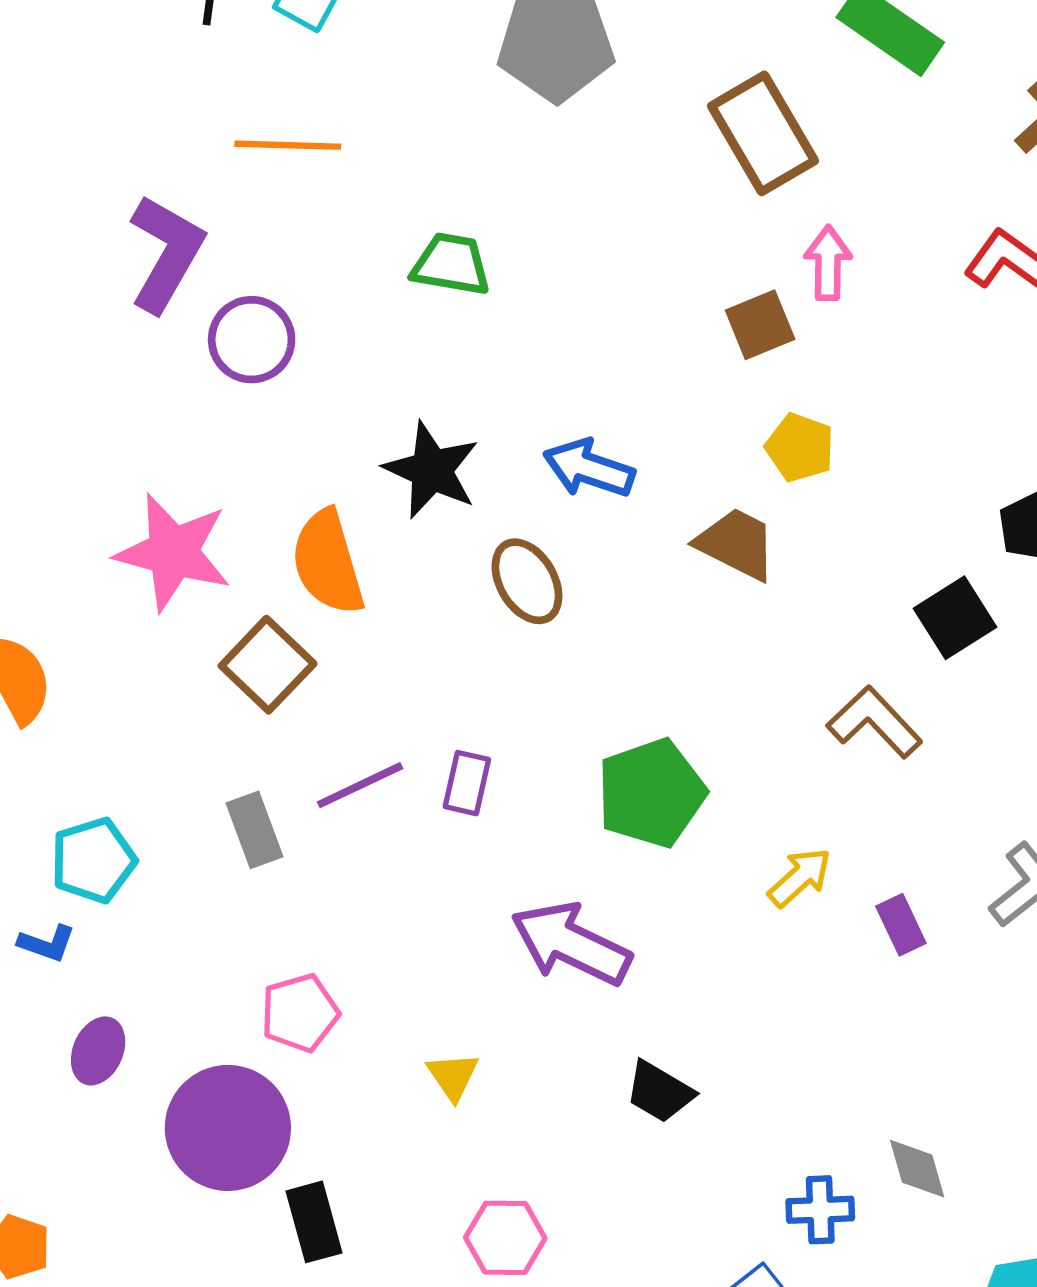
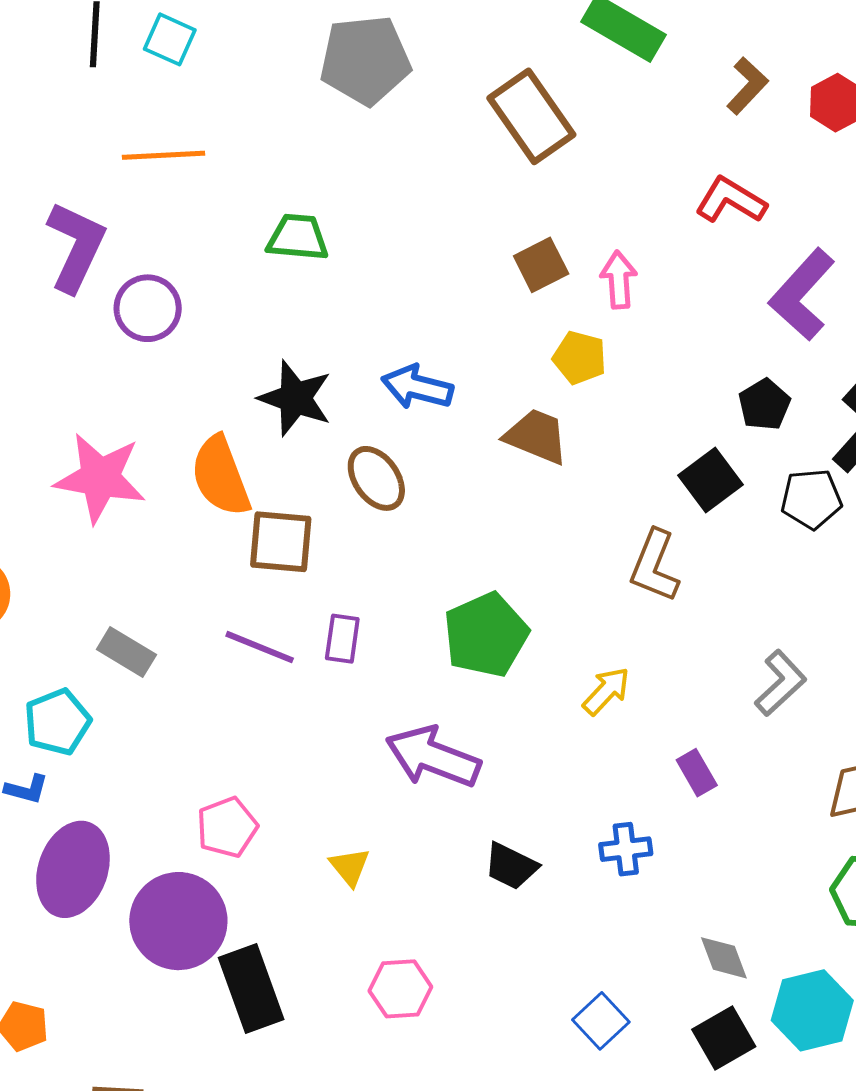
pink arrow: (828, 263) -> (619, 280), moved
brown square: (268, 665) -> (281, 542), moved, turned -34
brown L-shape: (874, 722) -> (654, 566), turned -110
purple line: (360, 785) -> (260, 647), turned 52
gray rectangle: (254, 830) -> (126, 652), moved, turned -34
purple rectangle: (901, 925) -> (697, 773), moved
purple ellipse: (98, 1051) -> (73, 869), size x1.8
gray diamond: (917, 1169) -> (724, 958), moved
blue cross: (820, 1210) -> (626, 849), moved
black rectangle: (314, 1222) -> (251, 989), size x1.4

